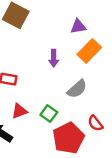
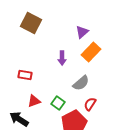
purple triangle: (78, 26) -> (82, 32), turned -32
red semicircle: (95, 123) -> (90, 104), moved, turned 72

